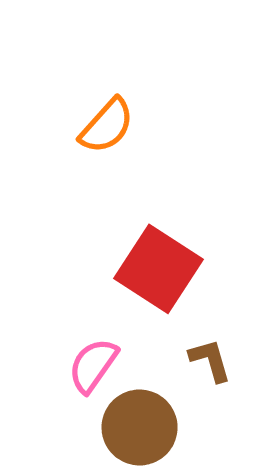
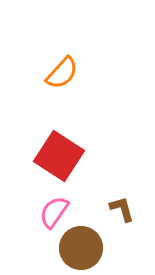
red square: (158, 269) -> (59, 156), moved

